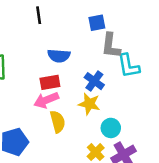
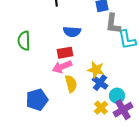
blue cross: (94, 81) -> (100, 83), moved
cyan circle: (111, 128) -> (117, 96), moved

